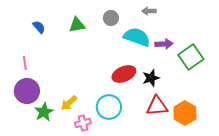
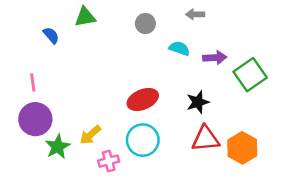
green triangle: (77, 25) -> (85, 17), moved
cyan semicircle: (137, 37) -> (179, 48), size x0.6
red ellipse: (124, 74) -> (143, 99), moved

